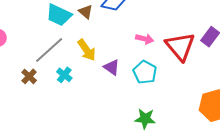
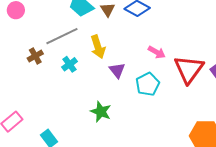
green star: (145, 119) -> (101, 112), moved

